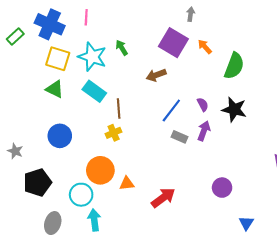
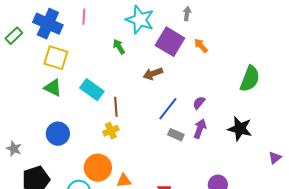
cyan star: (92, 57) -> (140, 20), moved
green semicircle: (234, 66) -> (250, 79), moved
purple semicircle: (203, 104) -> (199, 103), turned -112
black star: (234, 109) -> (240, 129), moved

